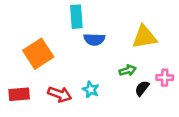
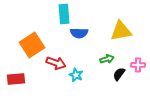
red arrow: (60, 94) -> (56, 63), moved

